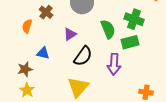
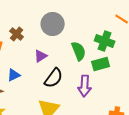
blue triangle: (43, 53) -> (14, 75), turned -40

